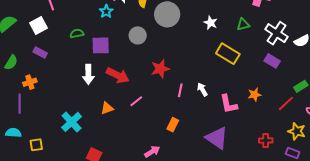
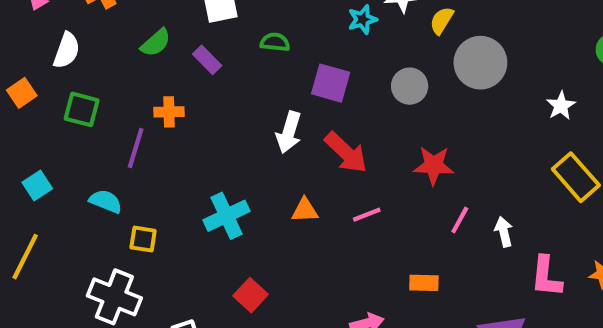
green semicircle: (77, 34) -> (275, 42), moved
green semicircle: (11, 62) -> (156, 43), moved
orange rectangle: (173, 125) -> (424, 283), turned 48

